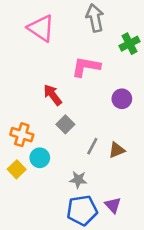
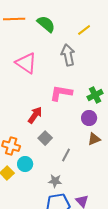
green cross: (130, 44) -> (95, 95), moved
red arrow: (53, 95) -> (35, 115), turned 72
brown triangle: (117, 150) -> (94, 139), moved

